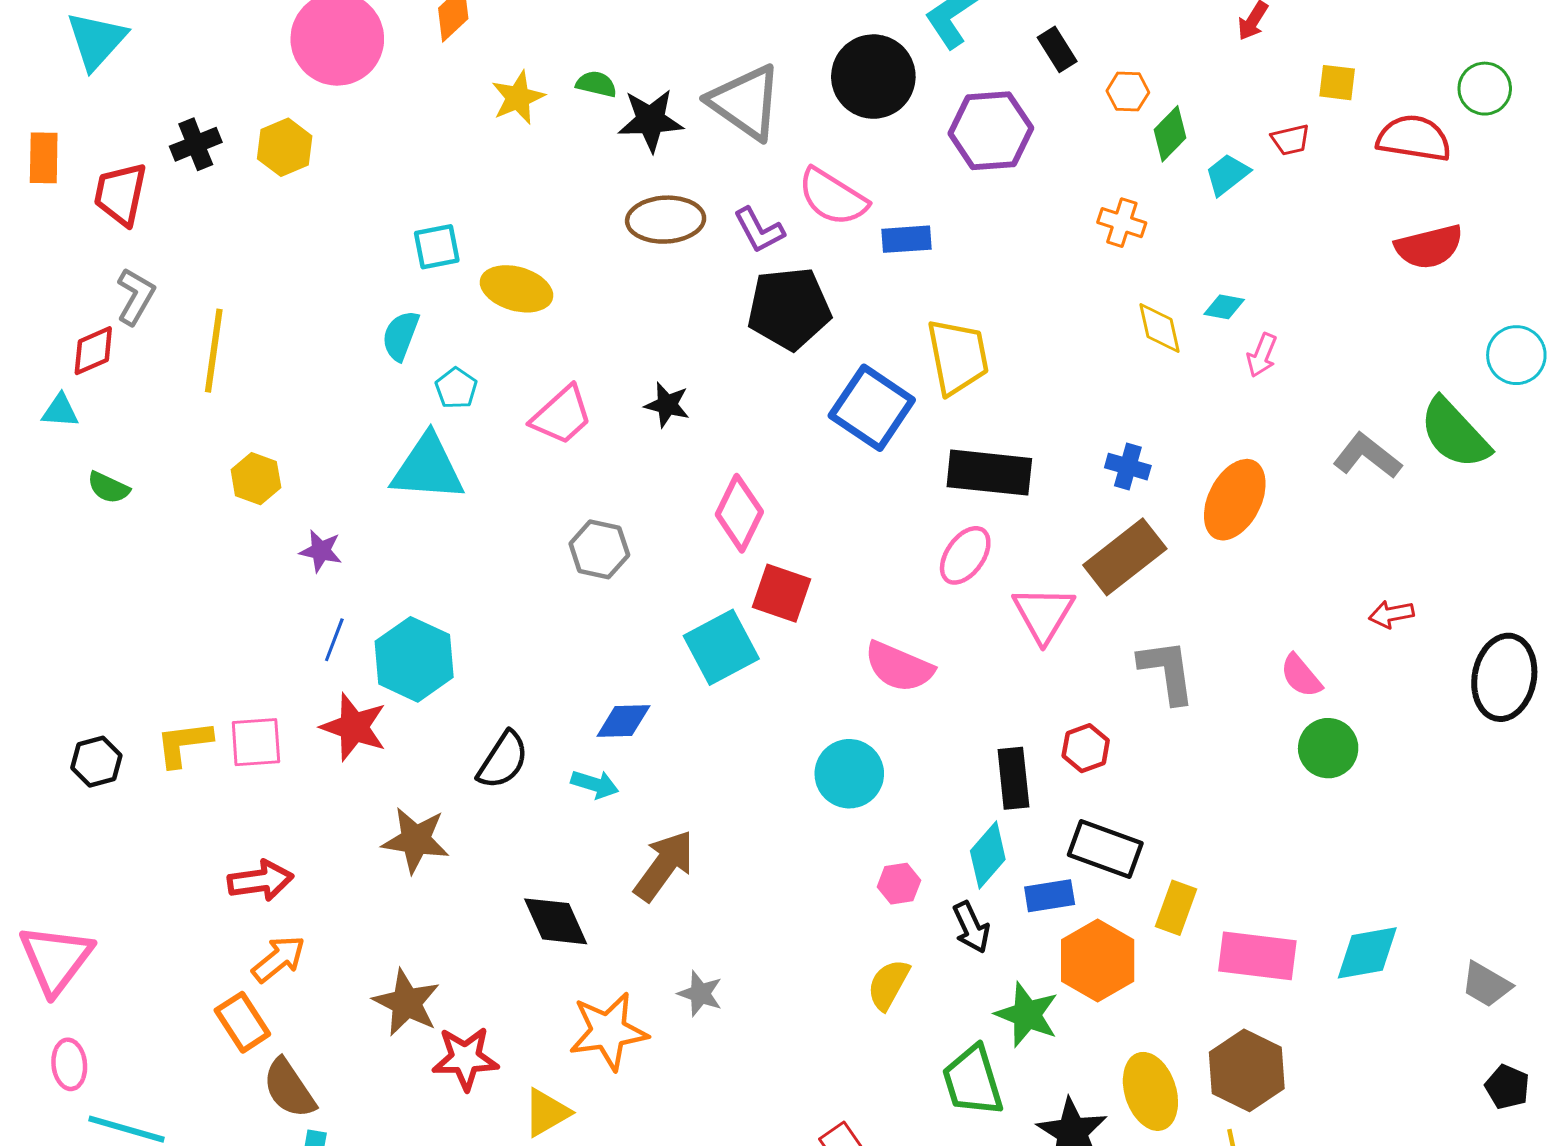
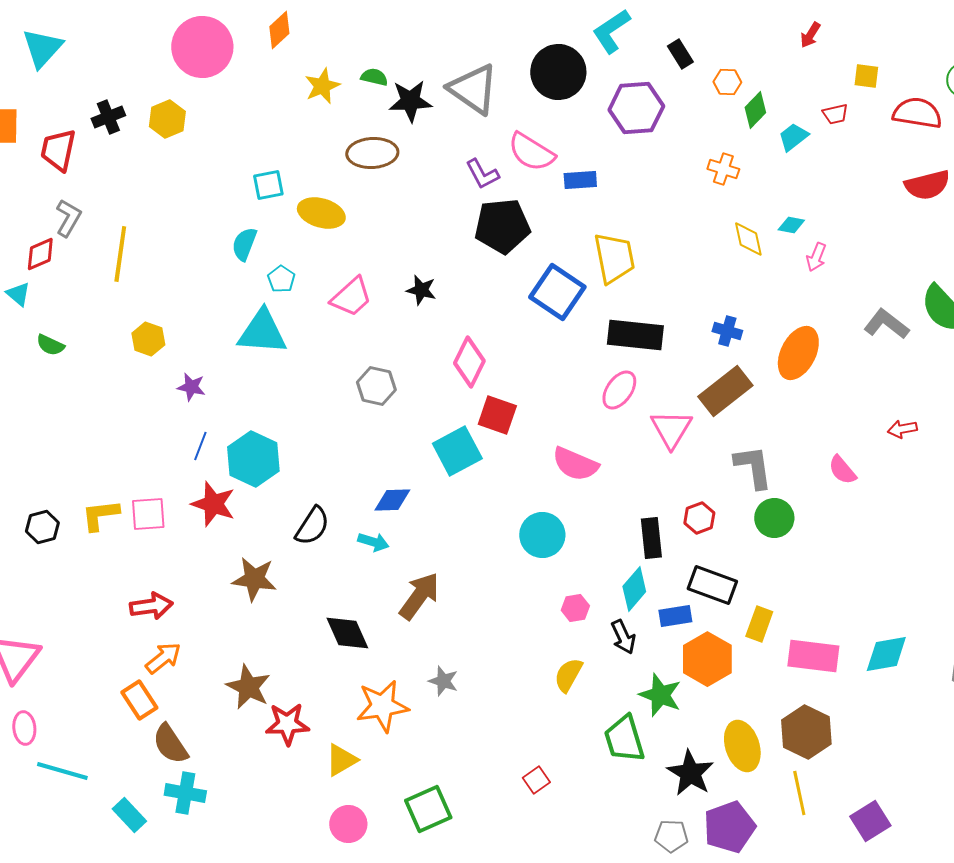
brown ellipse: (666, 220) -> (372, 153), moved
cyan triangle: (60, 411) -> (18, 294), turned 36
green circle: (1328, 748) -> (774, 518), moved

